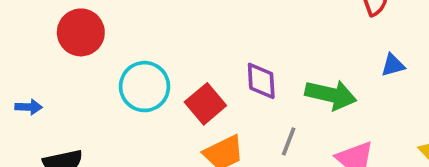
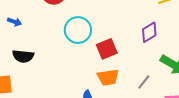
purple diamond: (261, 81) -> (149, 32), moved, turned 45

